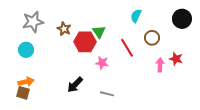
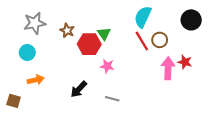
cyan semicircle: (136, 16) -> (143, 17), size x1.5
red line: (127, 48) -> (142, 41), moved
pink arrow: (160, 65) -> (168, 68), size x1.5
orange arrow: (26, 82) -> (36, 80), moved
brown square: (23, 93) -> (14, 101), moved

